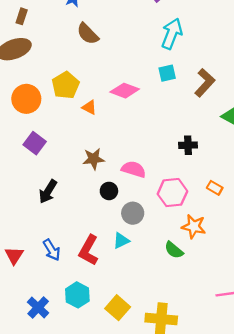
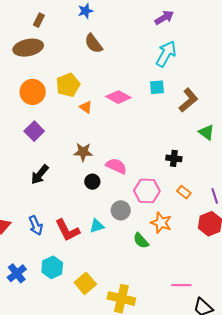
black cross: (188, 145) -> (174, 158), moved
gray circle: (133, 213) -> (121, 210), moved
red L-shape: (89, 250) -> (67, 230), turned -64

